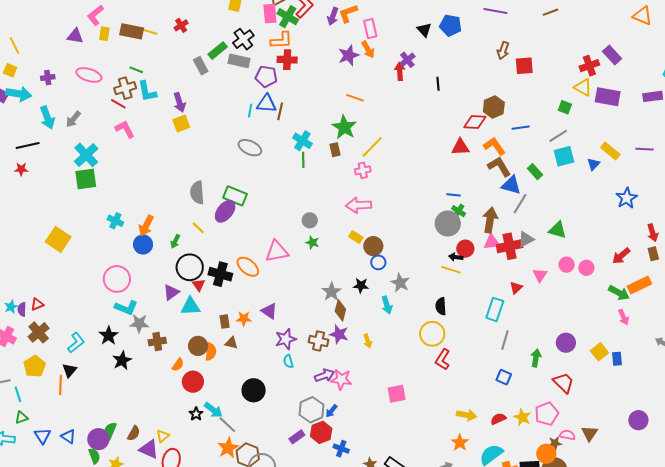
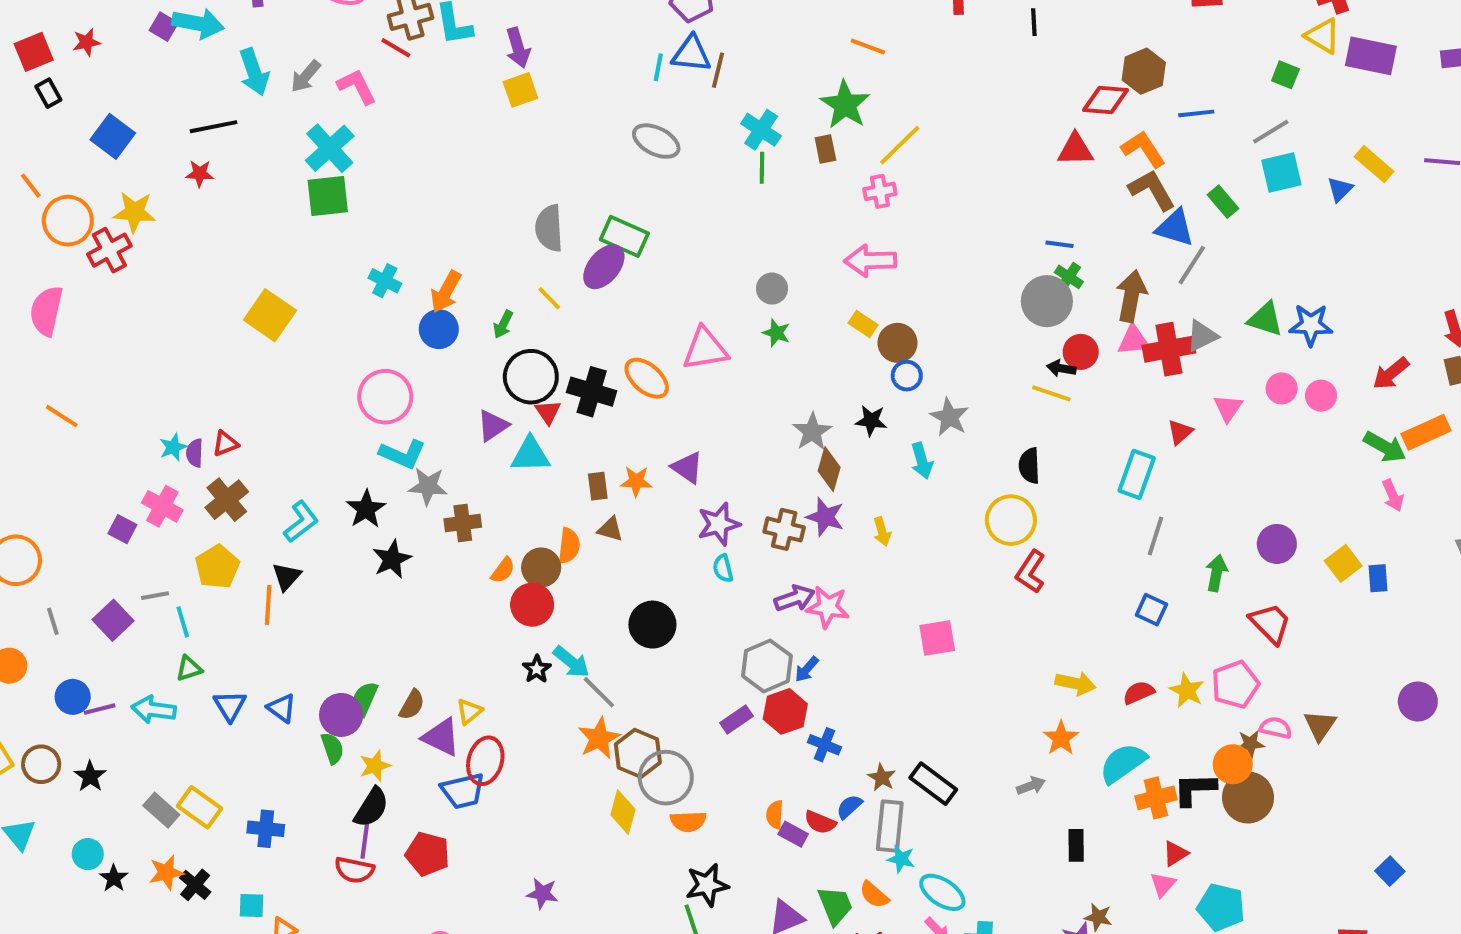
pink L-shape: (125, 129) -> (357, 86), moved
blue star: (627, 198) -> (1311, 325), moved, turned 30
brown circle: (198, 346) -> (541, 567), moved

